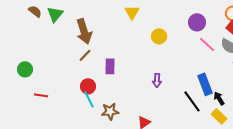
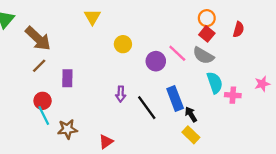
purple circle: (197, 22) -> (156, 61), moved
brown arrow: (84, 31) -> (38, 39), turned -30
black line: (192, 101) -> (147, 108), moved

